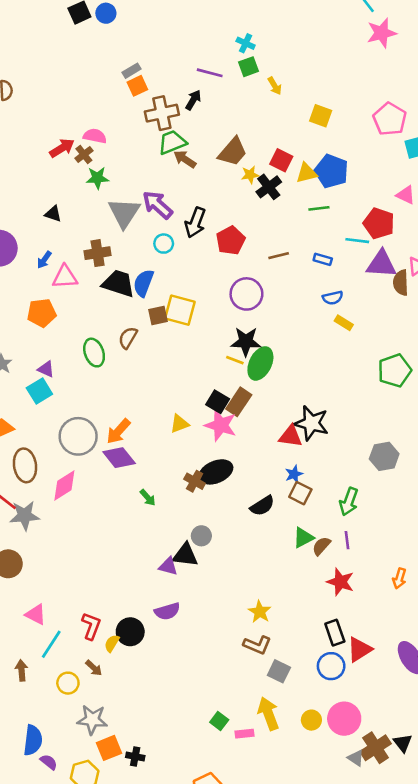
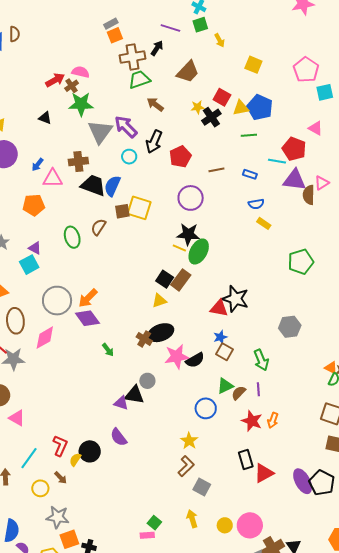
brown trapezoid: (233, 152) -> (188, 72), moved
brown arrow: (185, 159) -> (155, 104), moved
green star: (97, 178) -> (81, 104), size x1.4
black triangle: (53, 214) -> (45, 118), moved
yellow triangle: (179, 424) -> (159, 301), moved
pink star: (221, 425) -> (177, 356), moved, turned -30
green arrow: (349, 502) -> (261, 360), turned -45
orange arrow: (399, 578) -> (273, 420), moved
purple semicircle: (167, 611) -> (119, 437), turned 66
pink triangle: (36, 615) -> (17, 418), moved
brown L-shape: (257, 645) -> (186, 466), turned -70
blue circle: (331, 666) -> (206, 408), moved
yellow arrow: (268, 714) -> (192, 519), size x0.7
pink rectangle: (244, 734) -> (147, 535), moved

